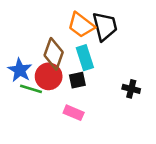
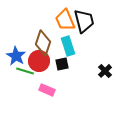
orange trapezoid: (81, 25) -> (65, 20), turned 30
black cross: (131, 89) -> (105, 71), turned 32
pink rectangle: (74, 113) -> (47, 90), moved

